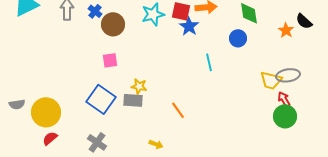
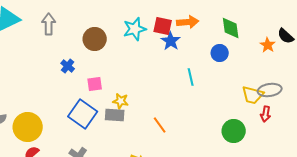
blue cross: (95, 11) -> (68, 66), moved
pink square: (110, 60) -> (95, 84), moved
red arrow: (284, 99) -> (266, 114), turned -140
green circle: (285, 116) -> (234, 131), moved

